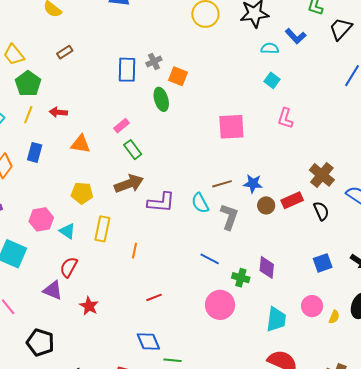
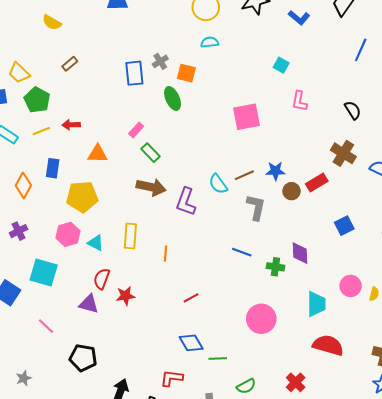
cyan semicircle: (270, 48) -> (210, 42), moved
yellow line: (28, 115) -> (41, 131), turned 54
brown arrow: (129, 184) -> (151, 187), turned 40
yellow pentagon: (82, 193) -> (82, 197), moved, size x1.4
purple L-shape: (161, 202) -> (186, 202), turned 112
cyan semicircle: (200, 203) -> (218, 184), moved
black semicircle: (321, 211) -> (353, 110), moved
blue square: (323, 263) -> (344, 226), moved
pink circle: (220, 305) -> (261, 319), moved
red star: (89, 306) -> (125, 296), moved, turned -30

